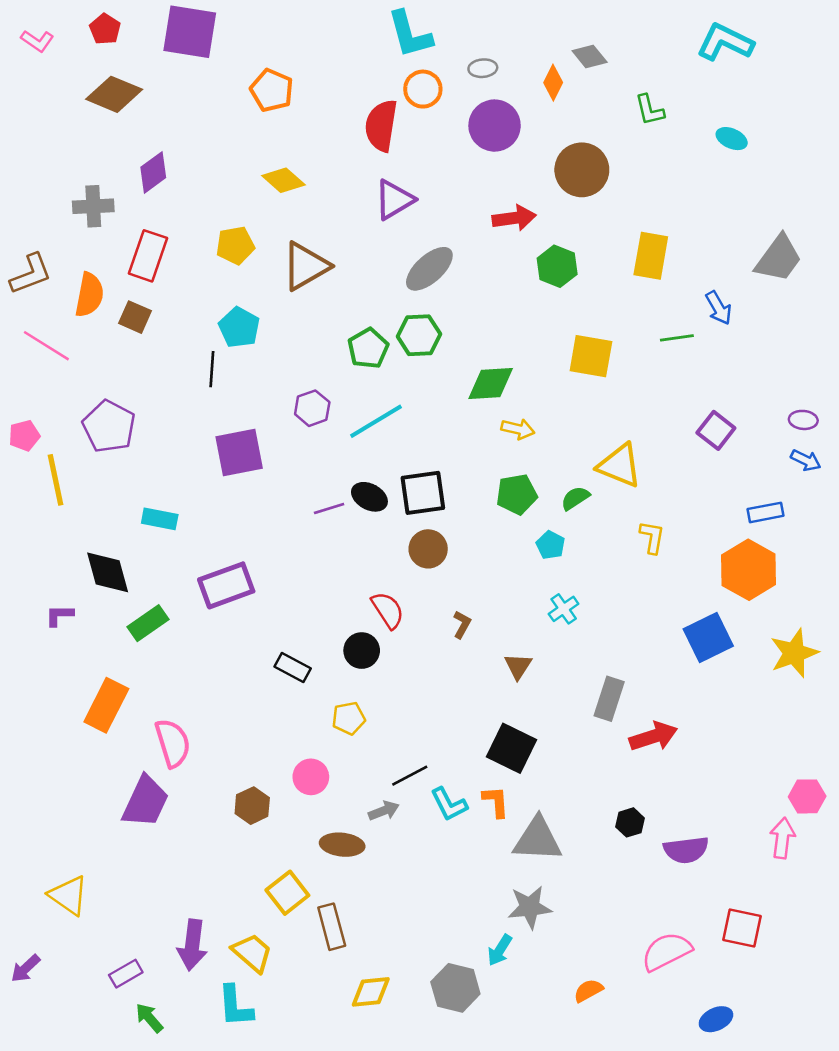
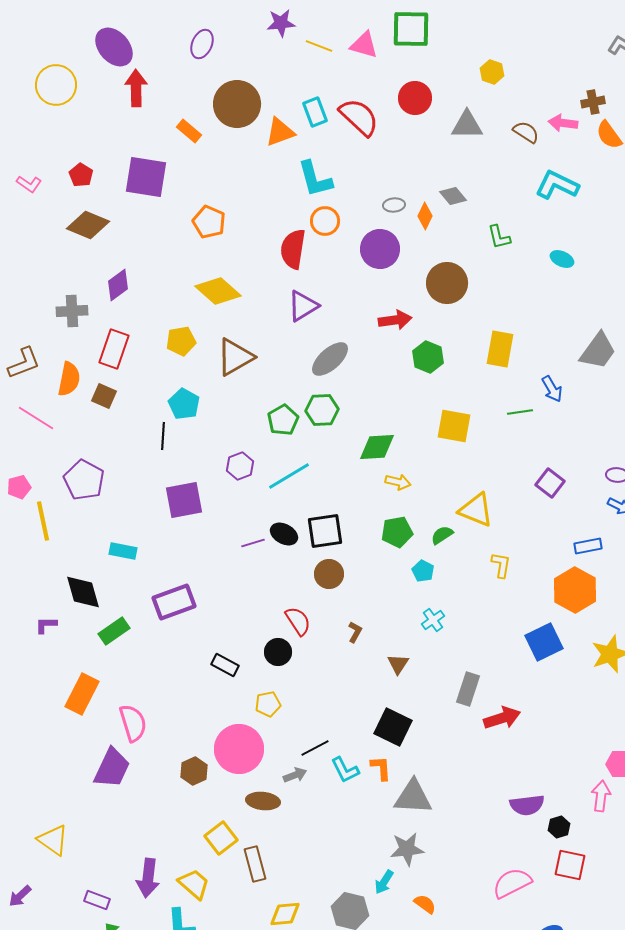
gray ellipse: (483, 68) -> (394, 205), moved
yellow diamond: (283, 180) -> (218, 291), size x1.4
pink circle: (311, 777) -> (239, 749), size x1.8
black hexagon: (630, 822) -> (559, 827), moved
purple rectangle: (126, 974) -> (97, 900), turned 50
orange semicircle: (588, 991) -> (425, 904), moved, turned 65

